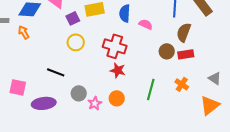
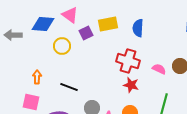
pink semicircle: (146, 24) -> (159, 69), moved
orange arrow: (24, 32) -> (37, 77), moved, turned 32
yellow circle: (76, 42) -> (62, 46), moved

